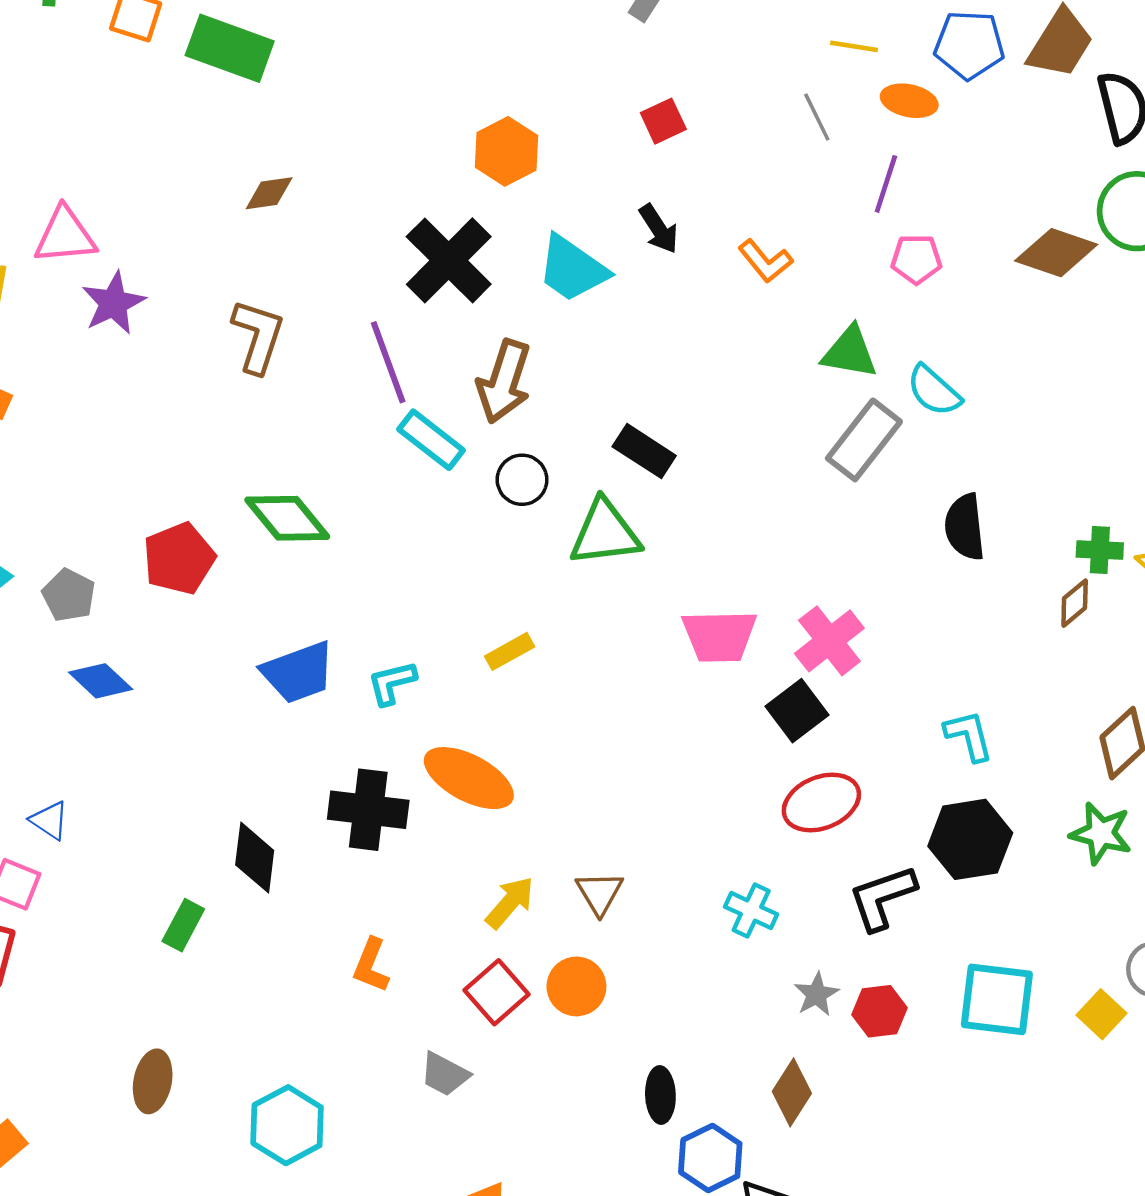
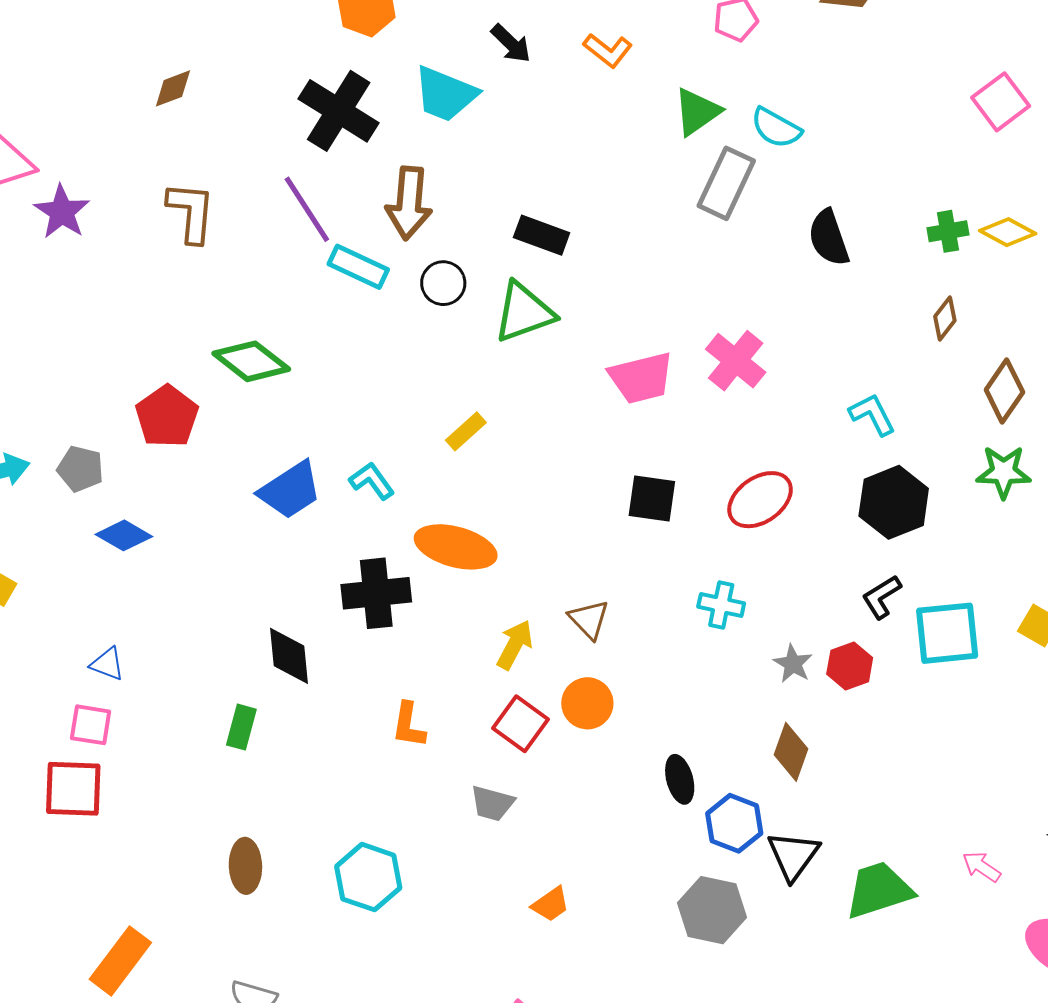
green triangle: (850, 352) -> (697, 112), turned -32
brown diamond: (1075, 603) -> (945, 319), moved
cyan L-shape: (392, 683) -> (372, 481), turned 81
black square: (797, 711) -> (652, 499), moved, turned -32
black L-shape: (882, 898) -> (882, 597), moved, size x0.7

